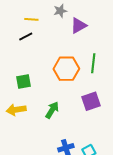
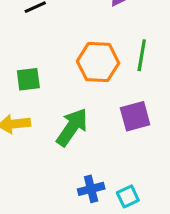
green arrow: (52, 110) -> (72, 127), size x1.4

